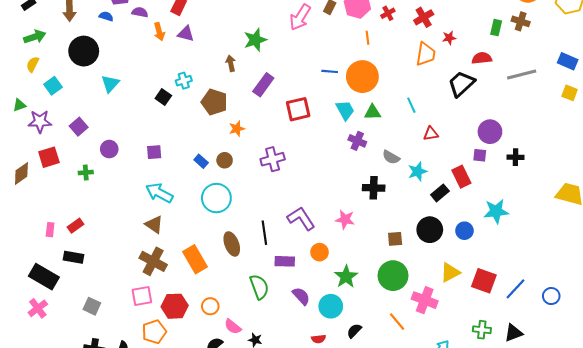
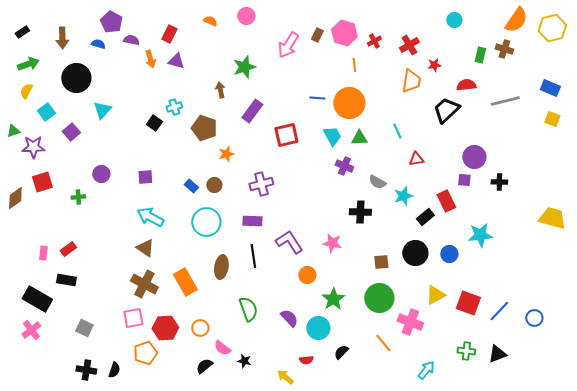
purple square: (79, 127) -> (71, 132), moved
brown ellipse: (232, 244) -> (221, 267), turned 30
purple rectangle: (285, 261) -> (252, 221), moved

